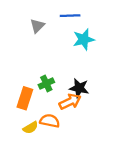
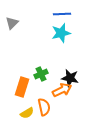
gray triangle: (37, 26) -> (12, 23), moved
cyan star: (84, 39) -> (61, 33), moved
orange semicircle: (50, 121) -> (44, 107), turned 66

